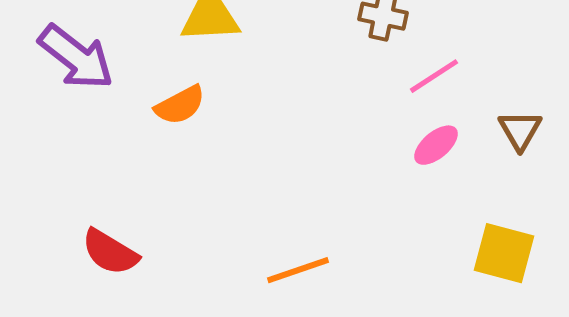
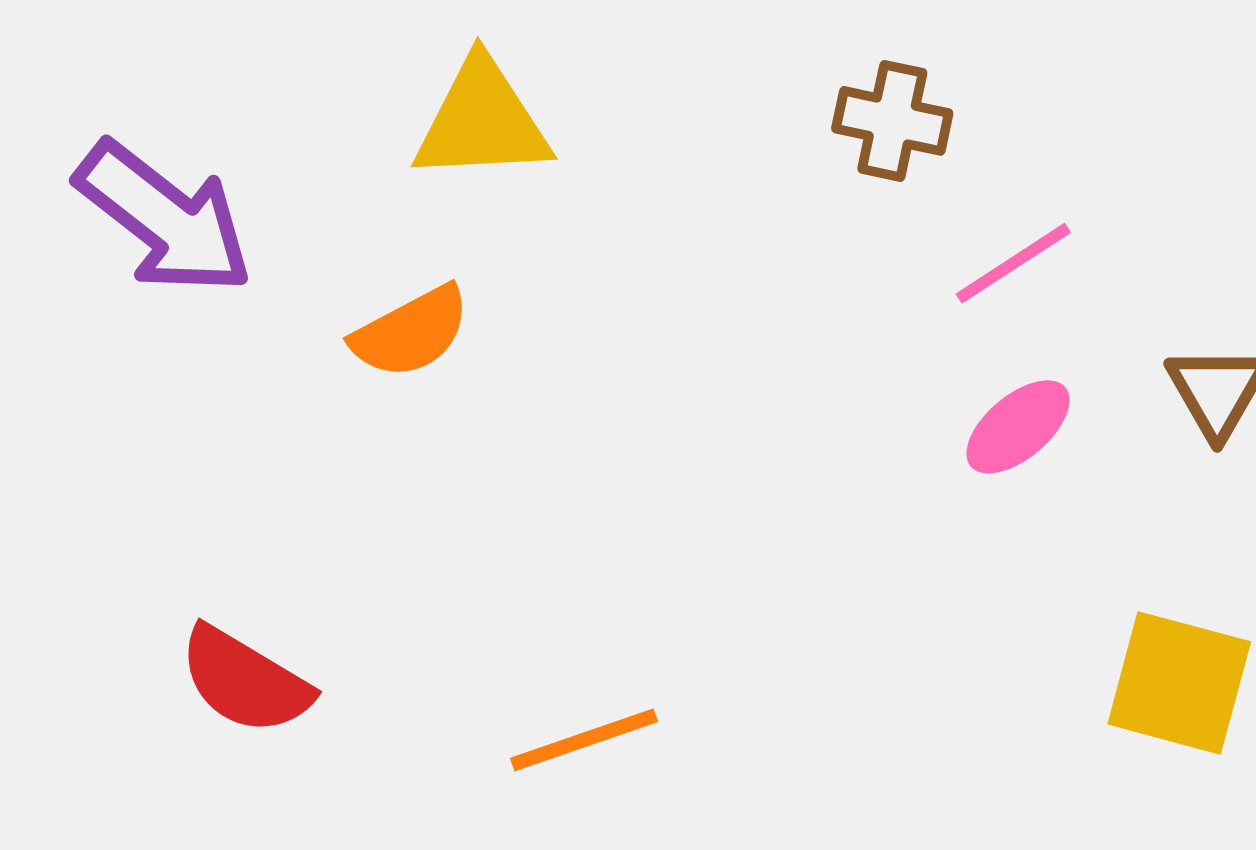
orange line: (298, 270) -> (584, 740), moved

